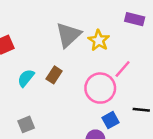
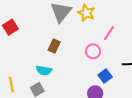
cyan semicircle: (26, 78) -> (44, 70), moved, turned -112
pink circle: (100, 88) -> (93, 51), size x0.6

